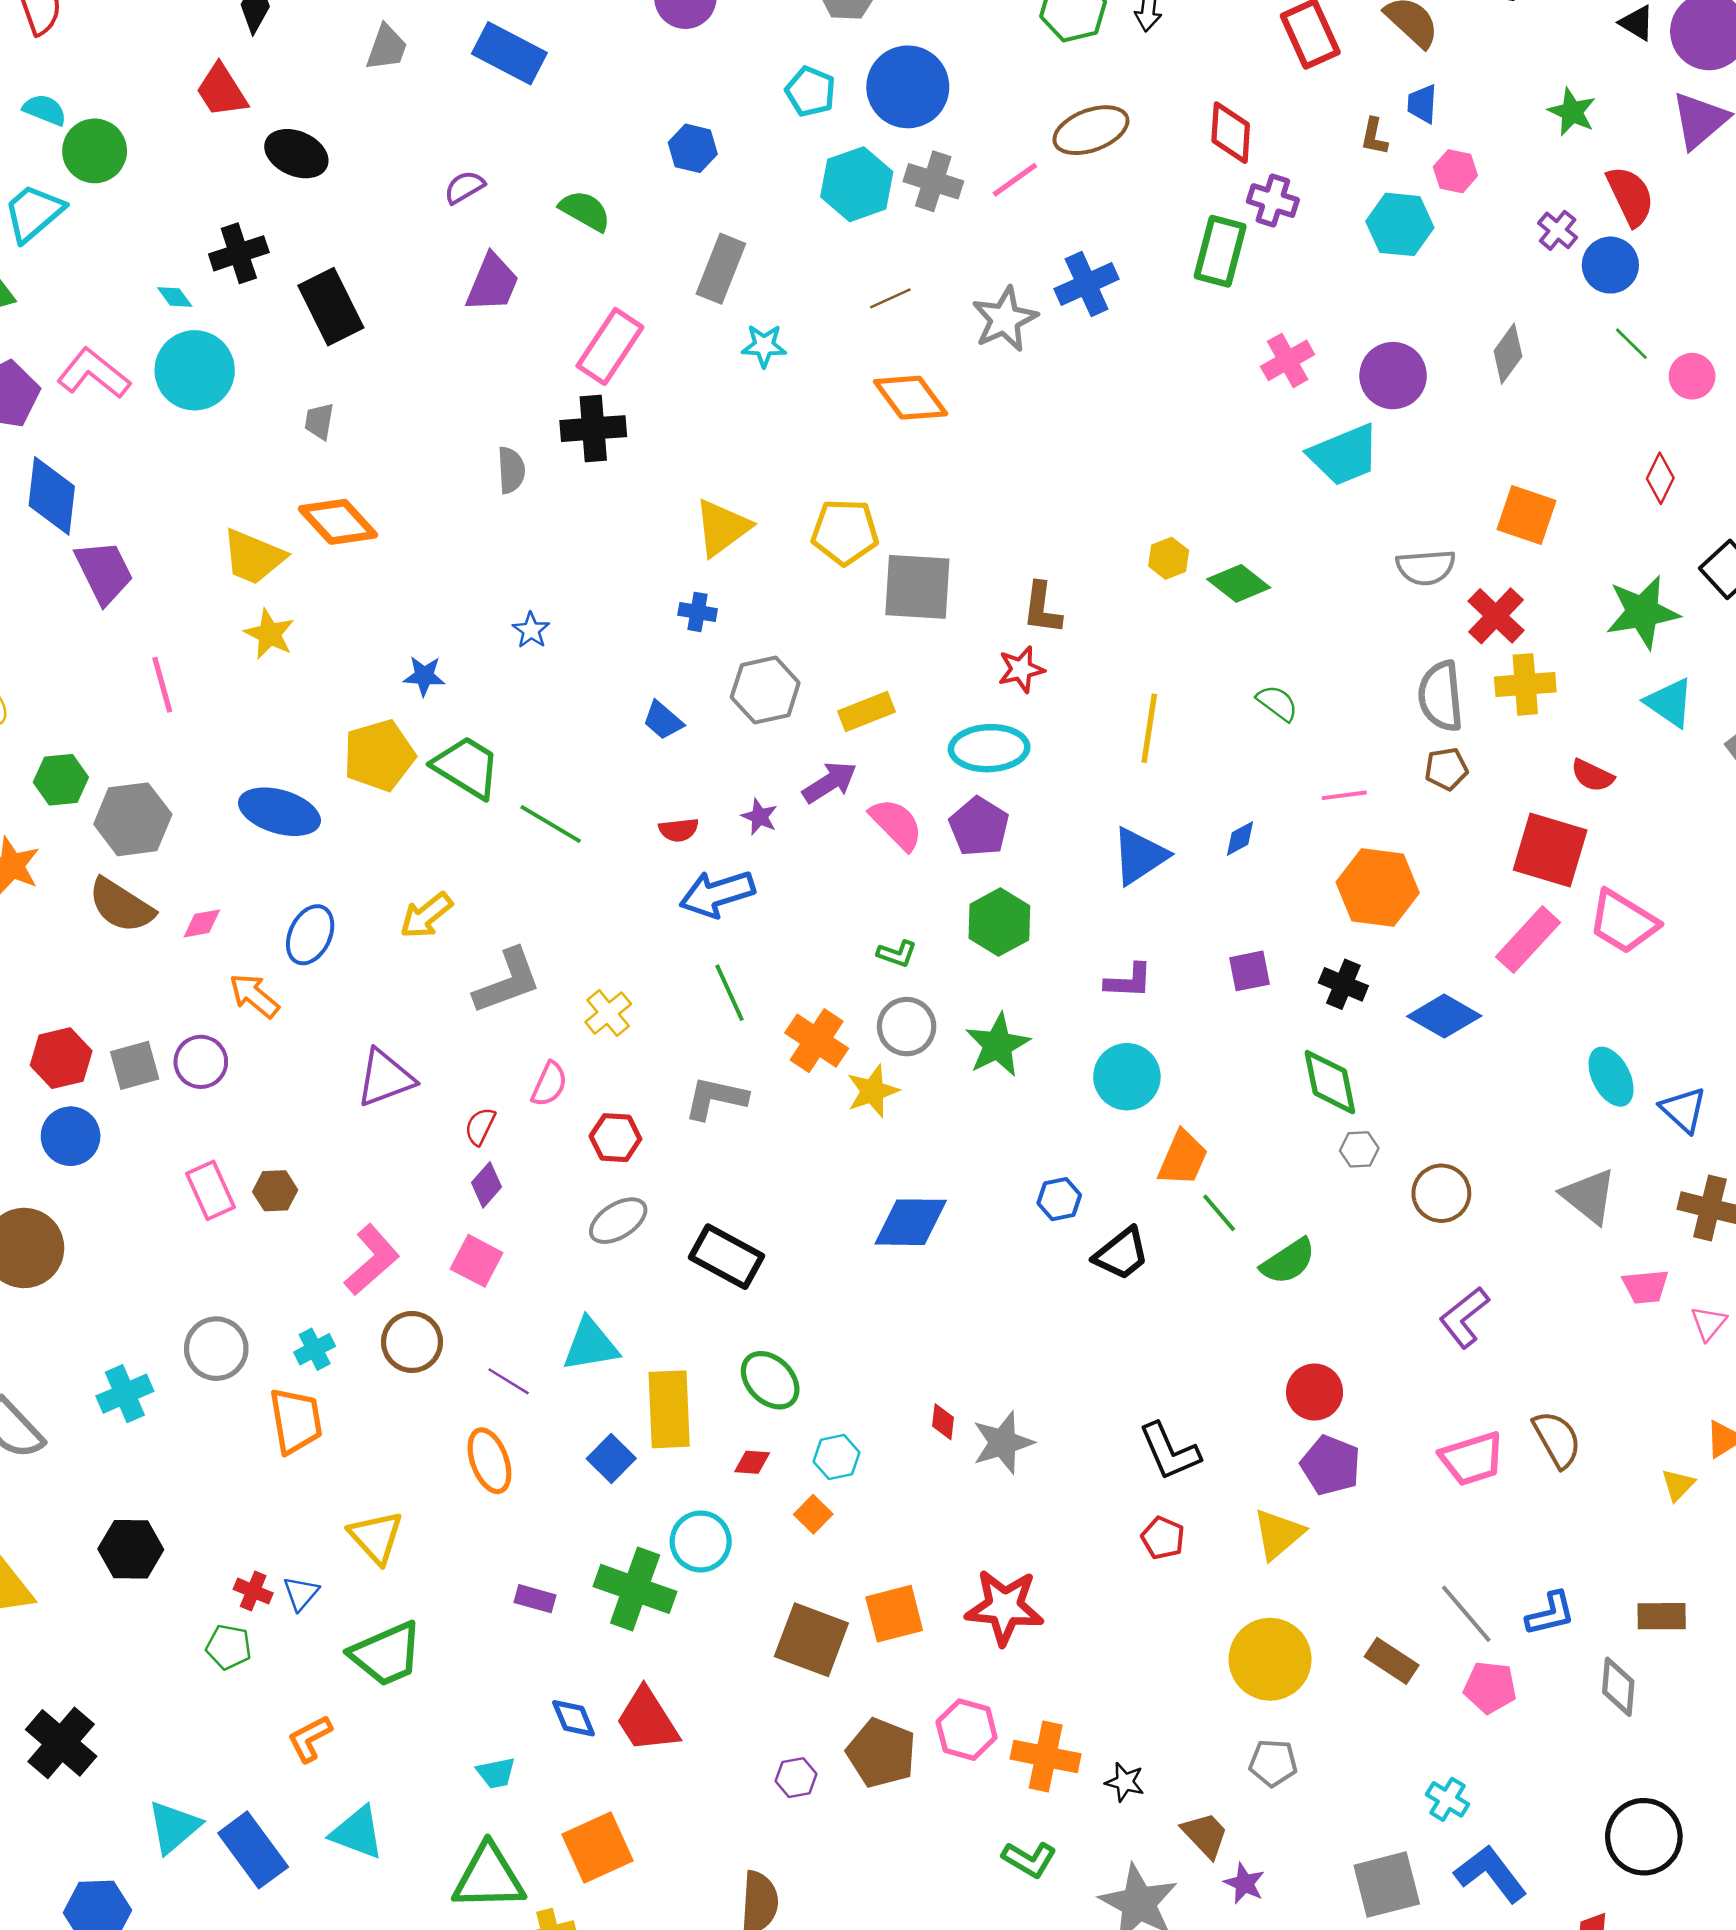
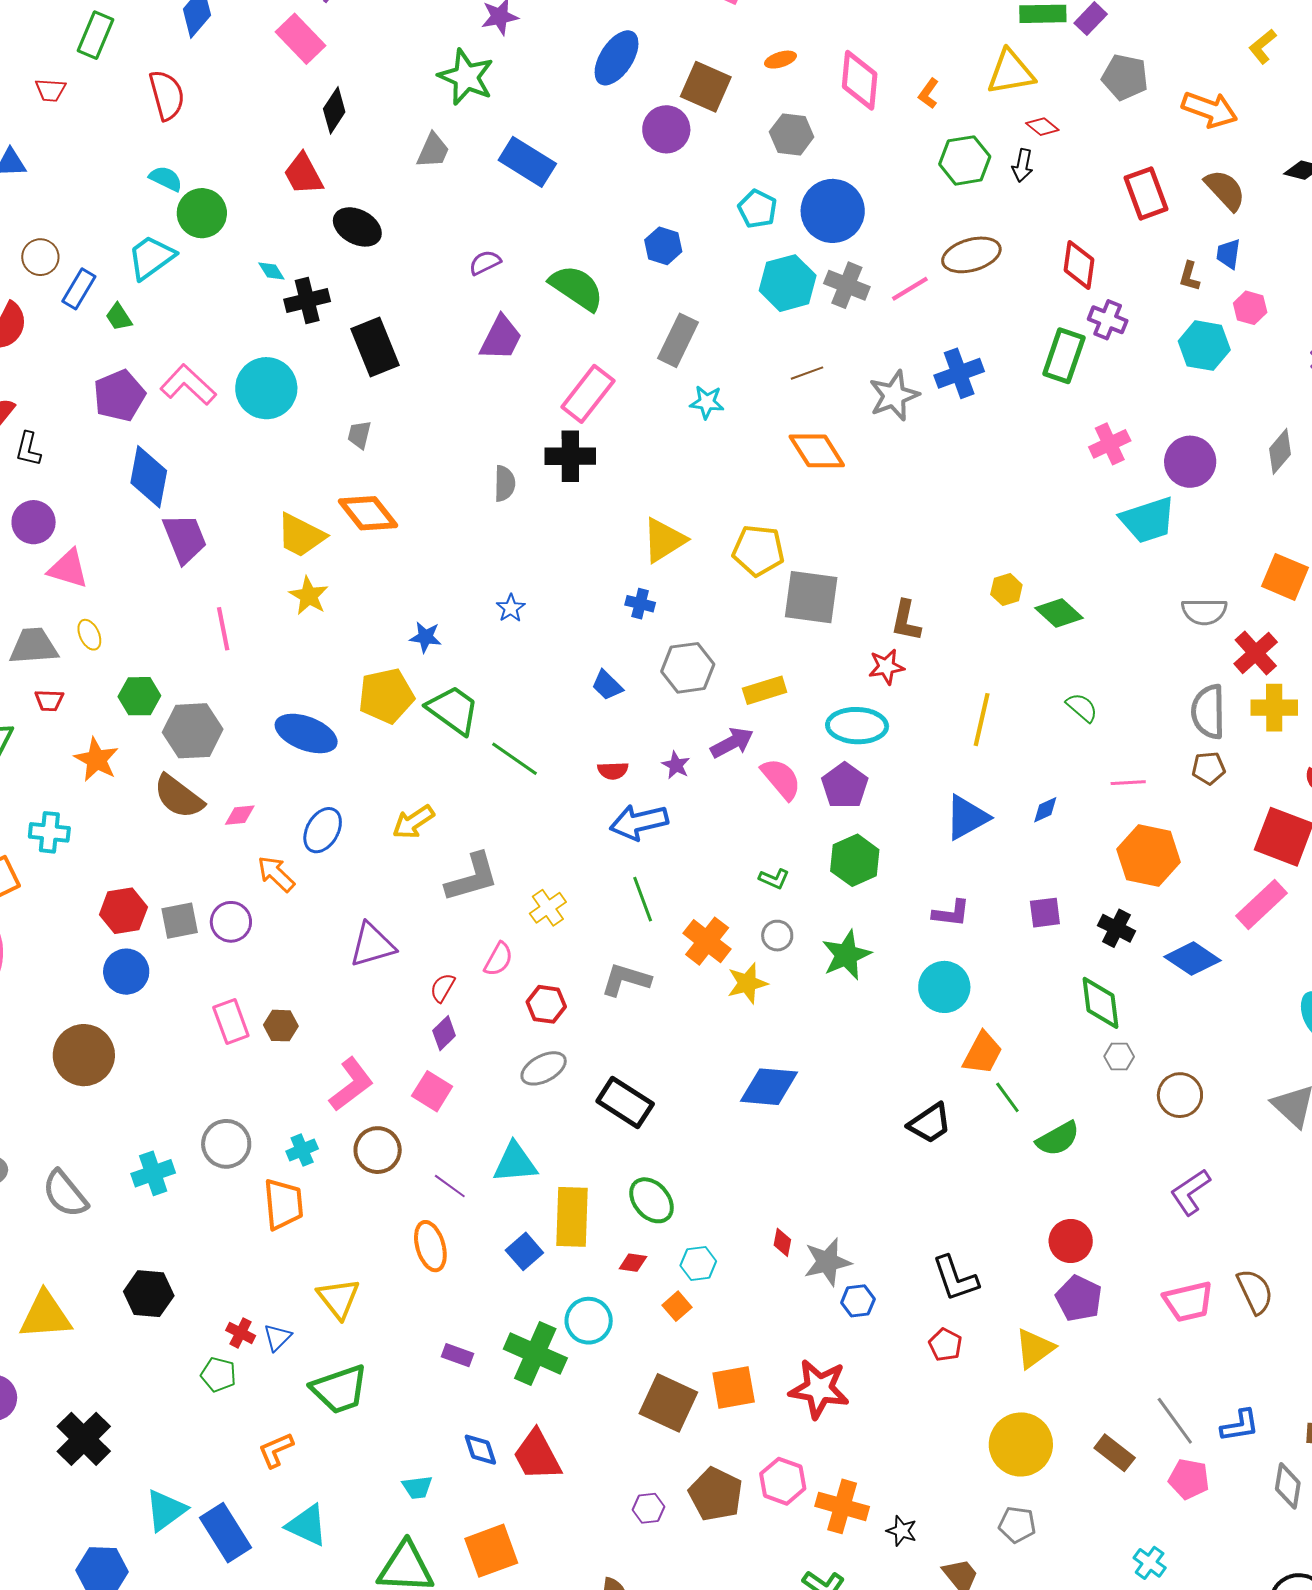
green semicircle: (585, 211) -> (577, 288), size x1.4
cyan diamond: (175, 297) -> (271, 271), moved
gray circle: (907, 1027) -> (777, 936), size x0.7
blue hexagon: (1059, 1199) -> (858, 1301), moved

